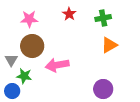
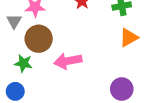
gray triangle: (11, 60) -> (14, 21), moved
green star: (24, 76) -> (23, 63), moved

